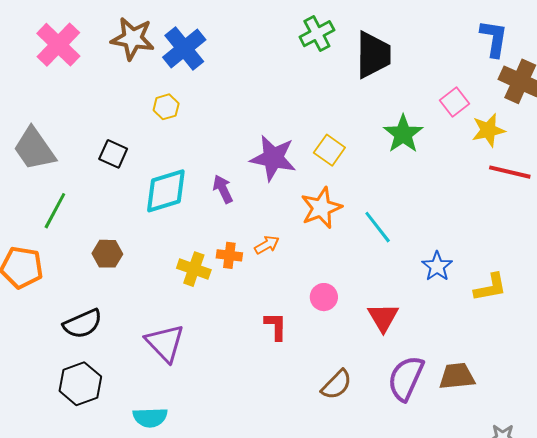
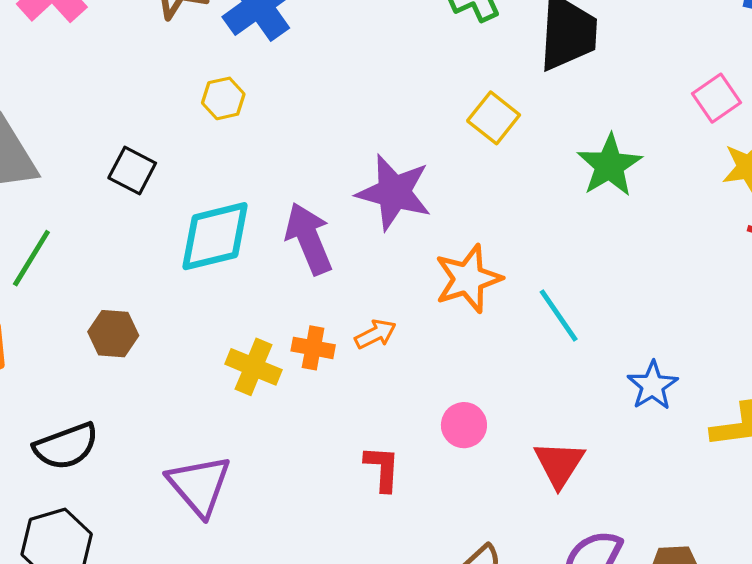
pink square: (454, 102) -> (716, 98), moved
yellow square: (329, 150) -> (494, 118), moved
purple arrow: (223, 189) -> (309, 239), size x1.5

